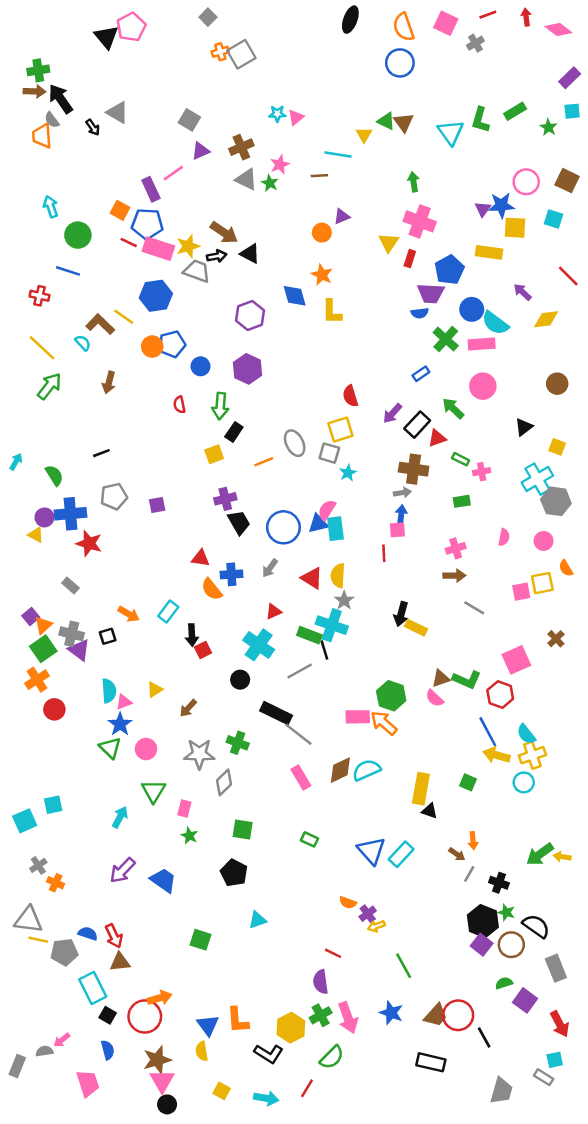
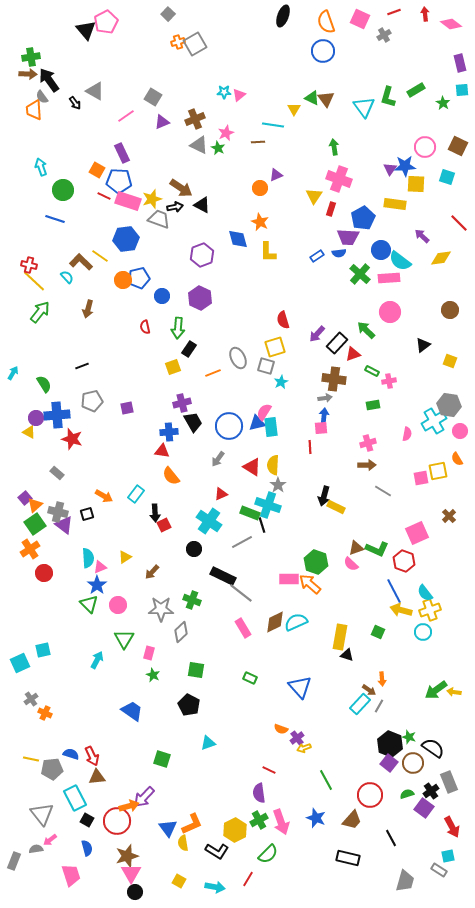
purple rectangle: (570, 78) -> (460, 63), turned -60
pink line: (173, 173) -> (126, 116), moved
red cross: (40, 296) -> (29, 265), moved
blue rectangle: (421, 374) -> (317, 256), moved
cyan cross: (537, 479) -> (434, 421), moved
pink circle: (544, 541) -> (460, 431), moved
blue cross: (231, 574) -> (169, 432), moved
cyan rectangle: (401, 854) -> (360, 704), moved
purple arrow: (122, 870) -> (144, 797), moved
black cross: (499, 883) -> (431, 791), moved, turned 35
gray triangle: (28, 920) -> (42, 814), moved, turned 45
red circle: (458, 1015) -> (370, 795), moved
orange L-shape: (238, 1020) -> (192, 824), turned -110
yellow semicircle: (202, 1051) -> (183, 843), moved

